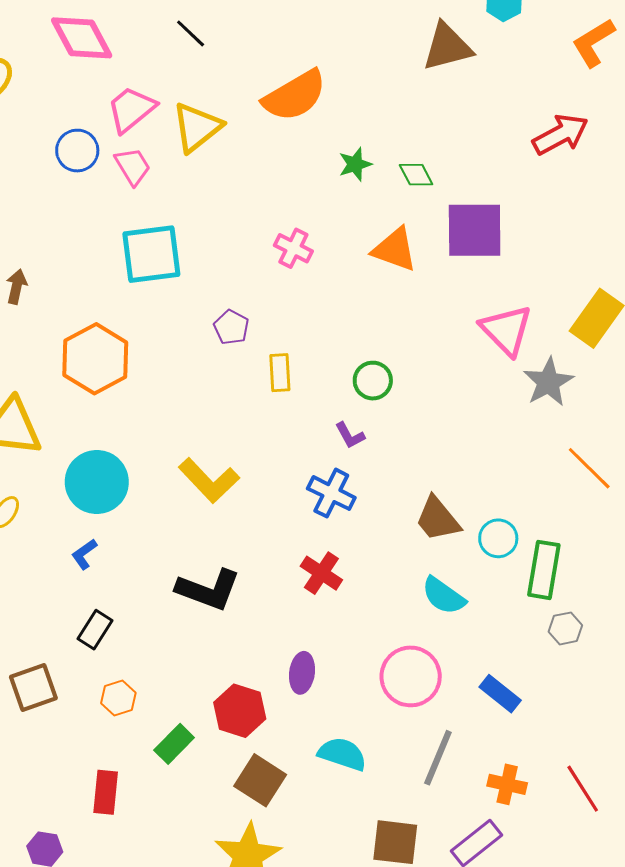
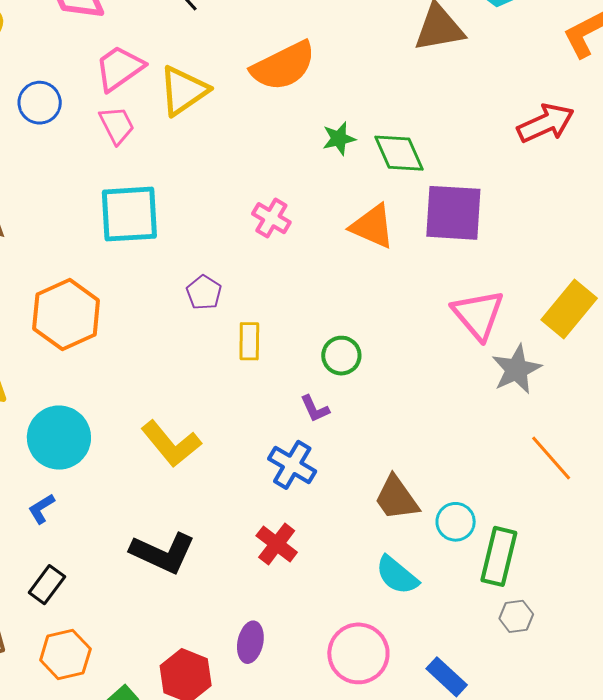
blue circle: (77, 151) -> (40, 103), moved
green diamond: (416, 175) -> (399, 153), size x1.5
orange hexagon: (118, 698) -> (65, 654), size x1.4

